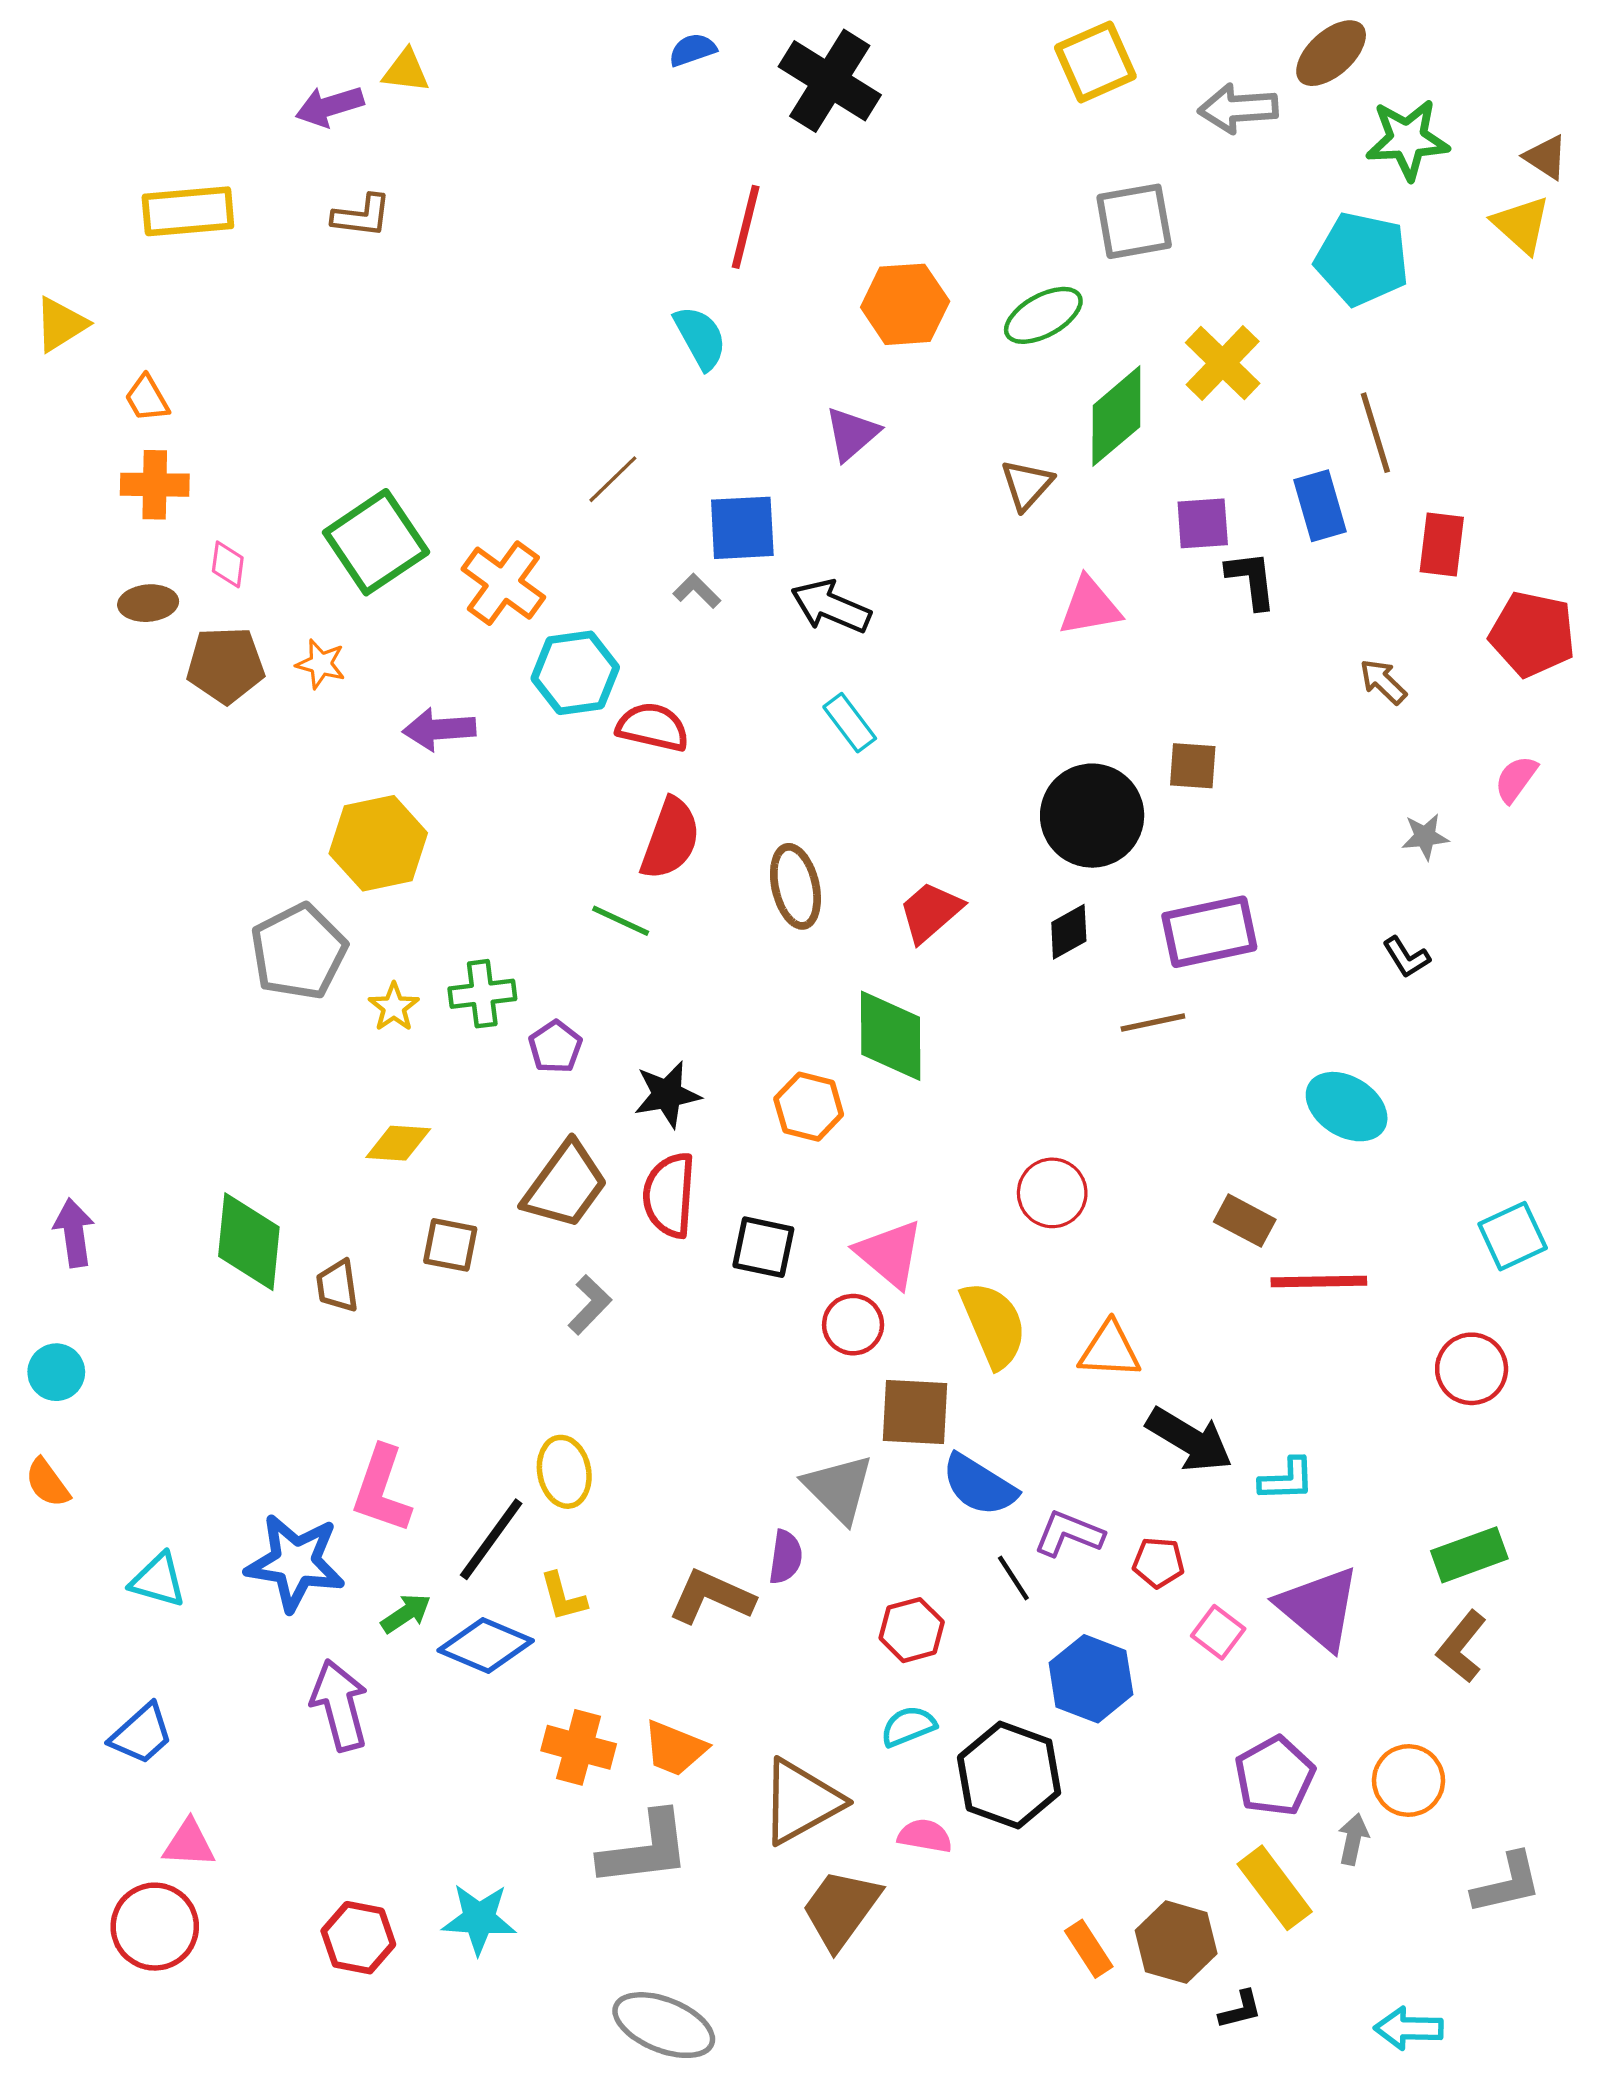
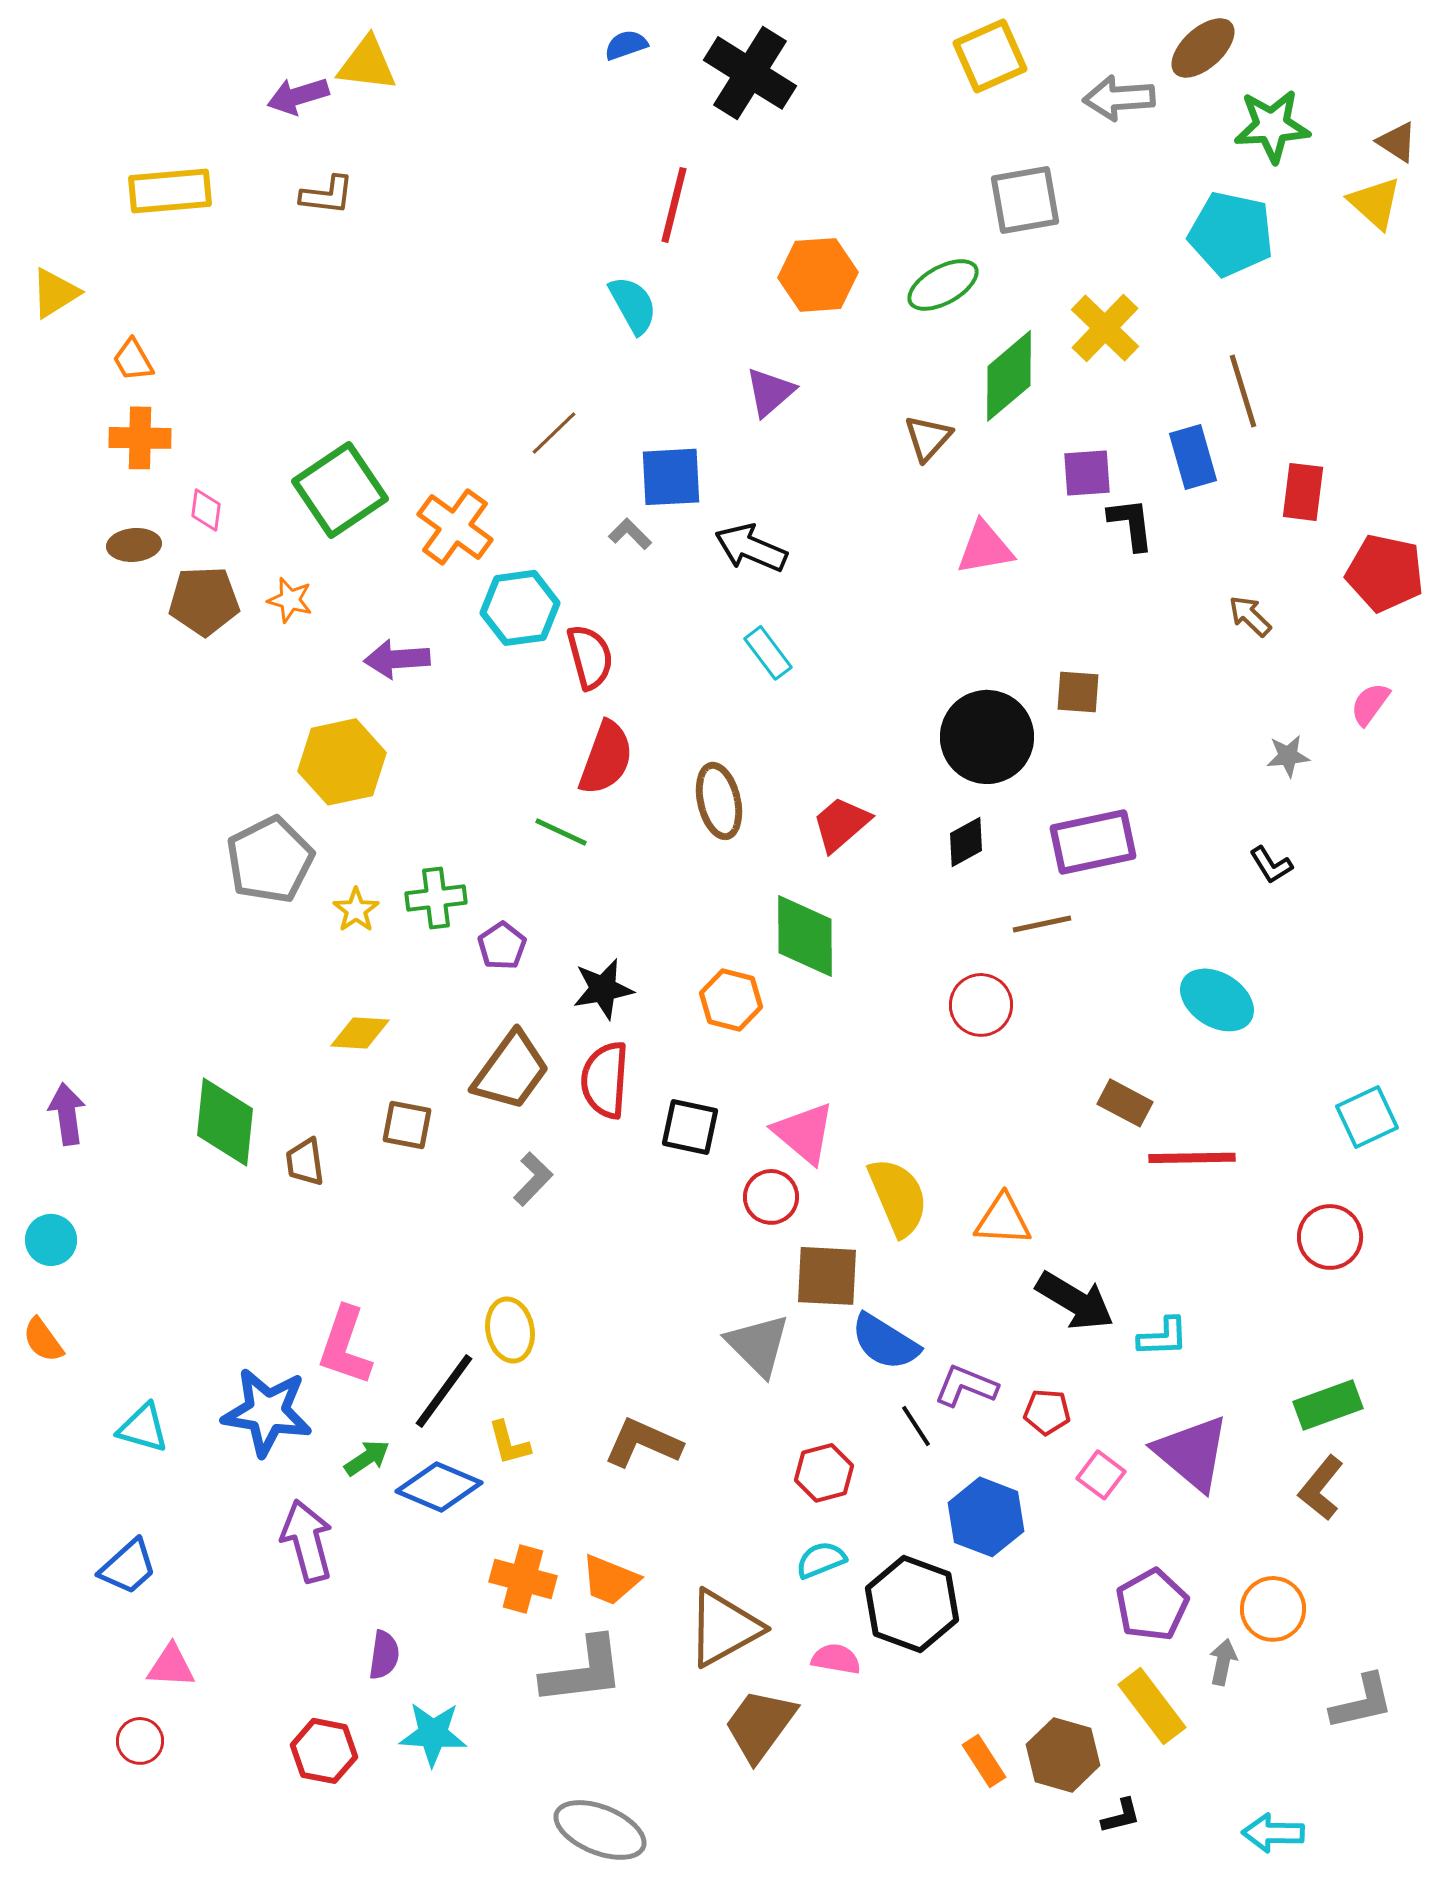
yellow triangle: (406, 71) -> (367, 64), size x1.4
red semicircle: (653, 727) -> (590, 657), turned 62
red circle: (1052, 1193) -> (981, 1005), moved
purple semicircle: (786, 1557) -> (384, 1655), moved
red circle: (155, 1927) -> (140, 1741), size x0.6

